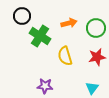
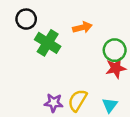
green circle: (96, 28) -> (115, 50), moved
yellow semicircle: (65, 56) -> (78, 100), moved, turned 48

